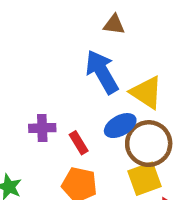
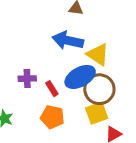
blue arrow: (102, 72) -> (68, 41), turned -48
blue ellipse: (120, 126) -> (80, 77), size x1.4

